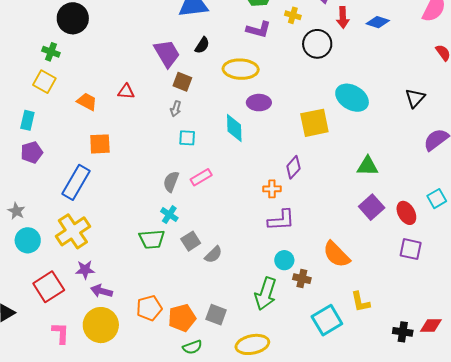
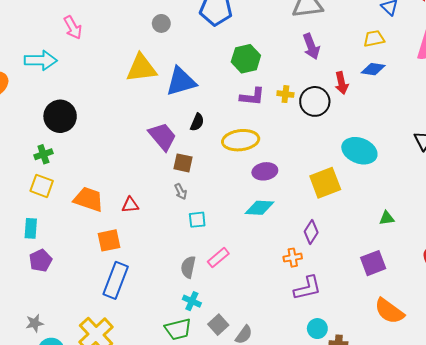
yellow cross: (293, 15) -> (285, 94), moved
red arrow: (343, 17) -> (342, 83), moved
green cross: (51, 52) -> (43, 154), turned -30
red triangle: (126, 92) -> (130, 205), moved
orange trapezoid: (87, 102) -> (89, 199), size x1.4
gray arrow: (176, 109) -> (181, 192), turned -35
cyan diamond: (234, 128) -> (259, 208), moved, turned -76
green triangle: (367, 166) -> (387, 218), size x0.7
blue rectangle: (76, 182) -> (116, 280), moved
purple square: (372, 207) -> (373, 263), moved, turned 30
gray star: (16, 211) -> (35, 323), turned -30
orange semicircle: (336, 254) -> (389, 311), moved

